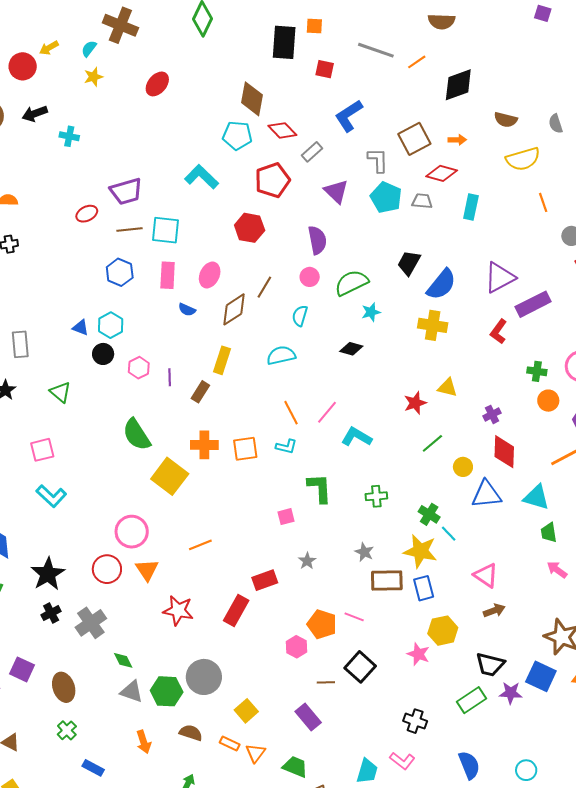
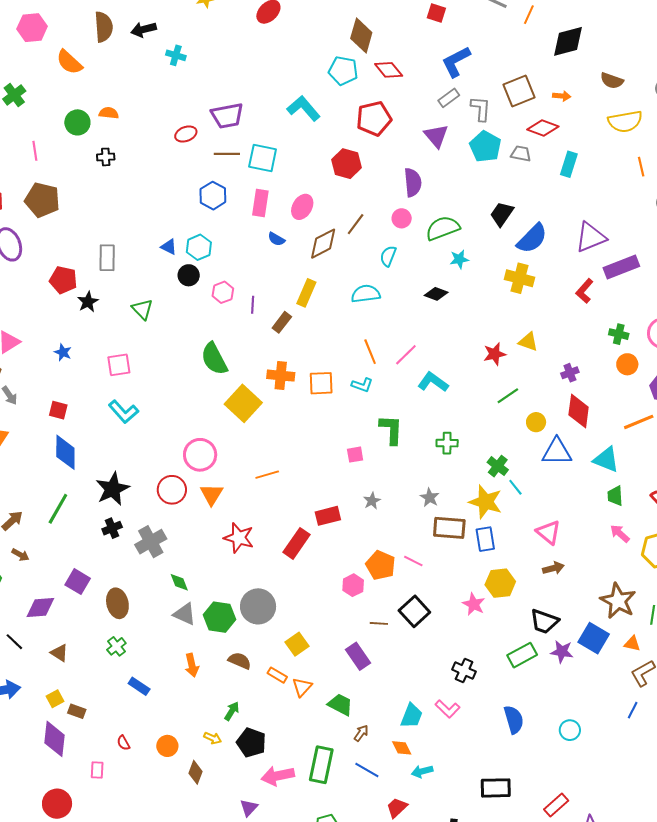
orange line: (417, 62) -> (529, 15), turned -36
gray rectangle: (312, 152) -> (449, 98), moved

